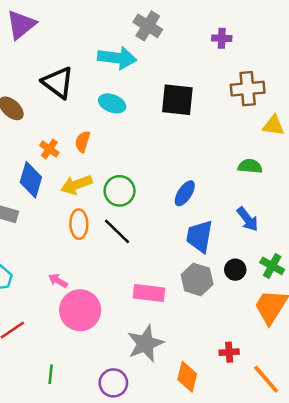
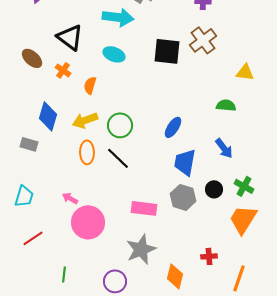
brown cross: (248, 89) -> (203, 40), moved, turned -32
orange cross: (49, 149) -> (63, 70), moved
orange line: (266, 379) -> (239, 278), turned 60

